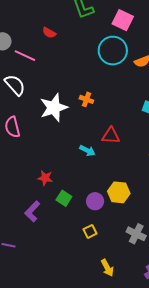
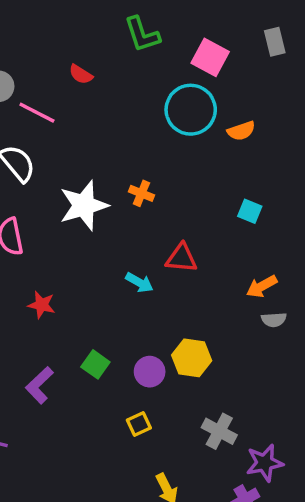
red star: (45, 178) -> (41, 305), moved

